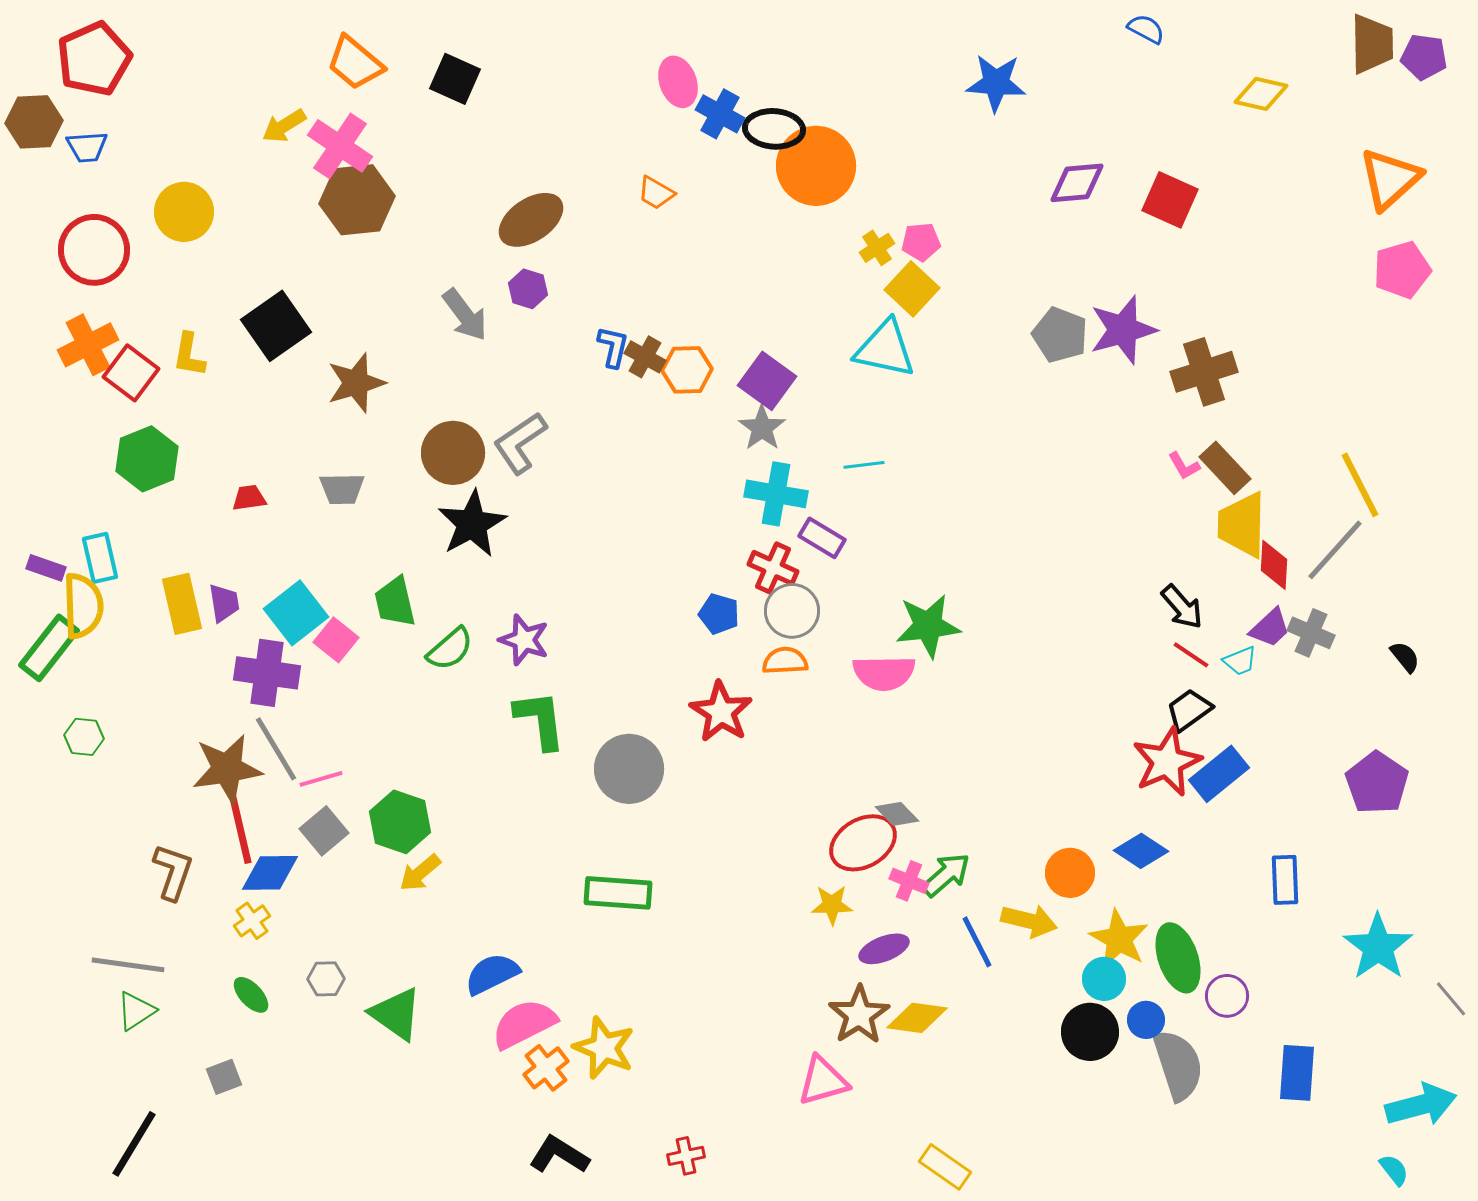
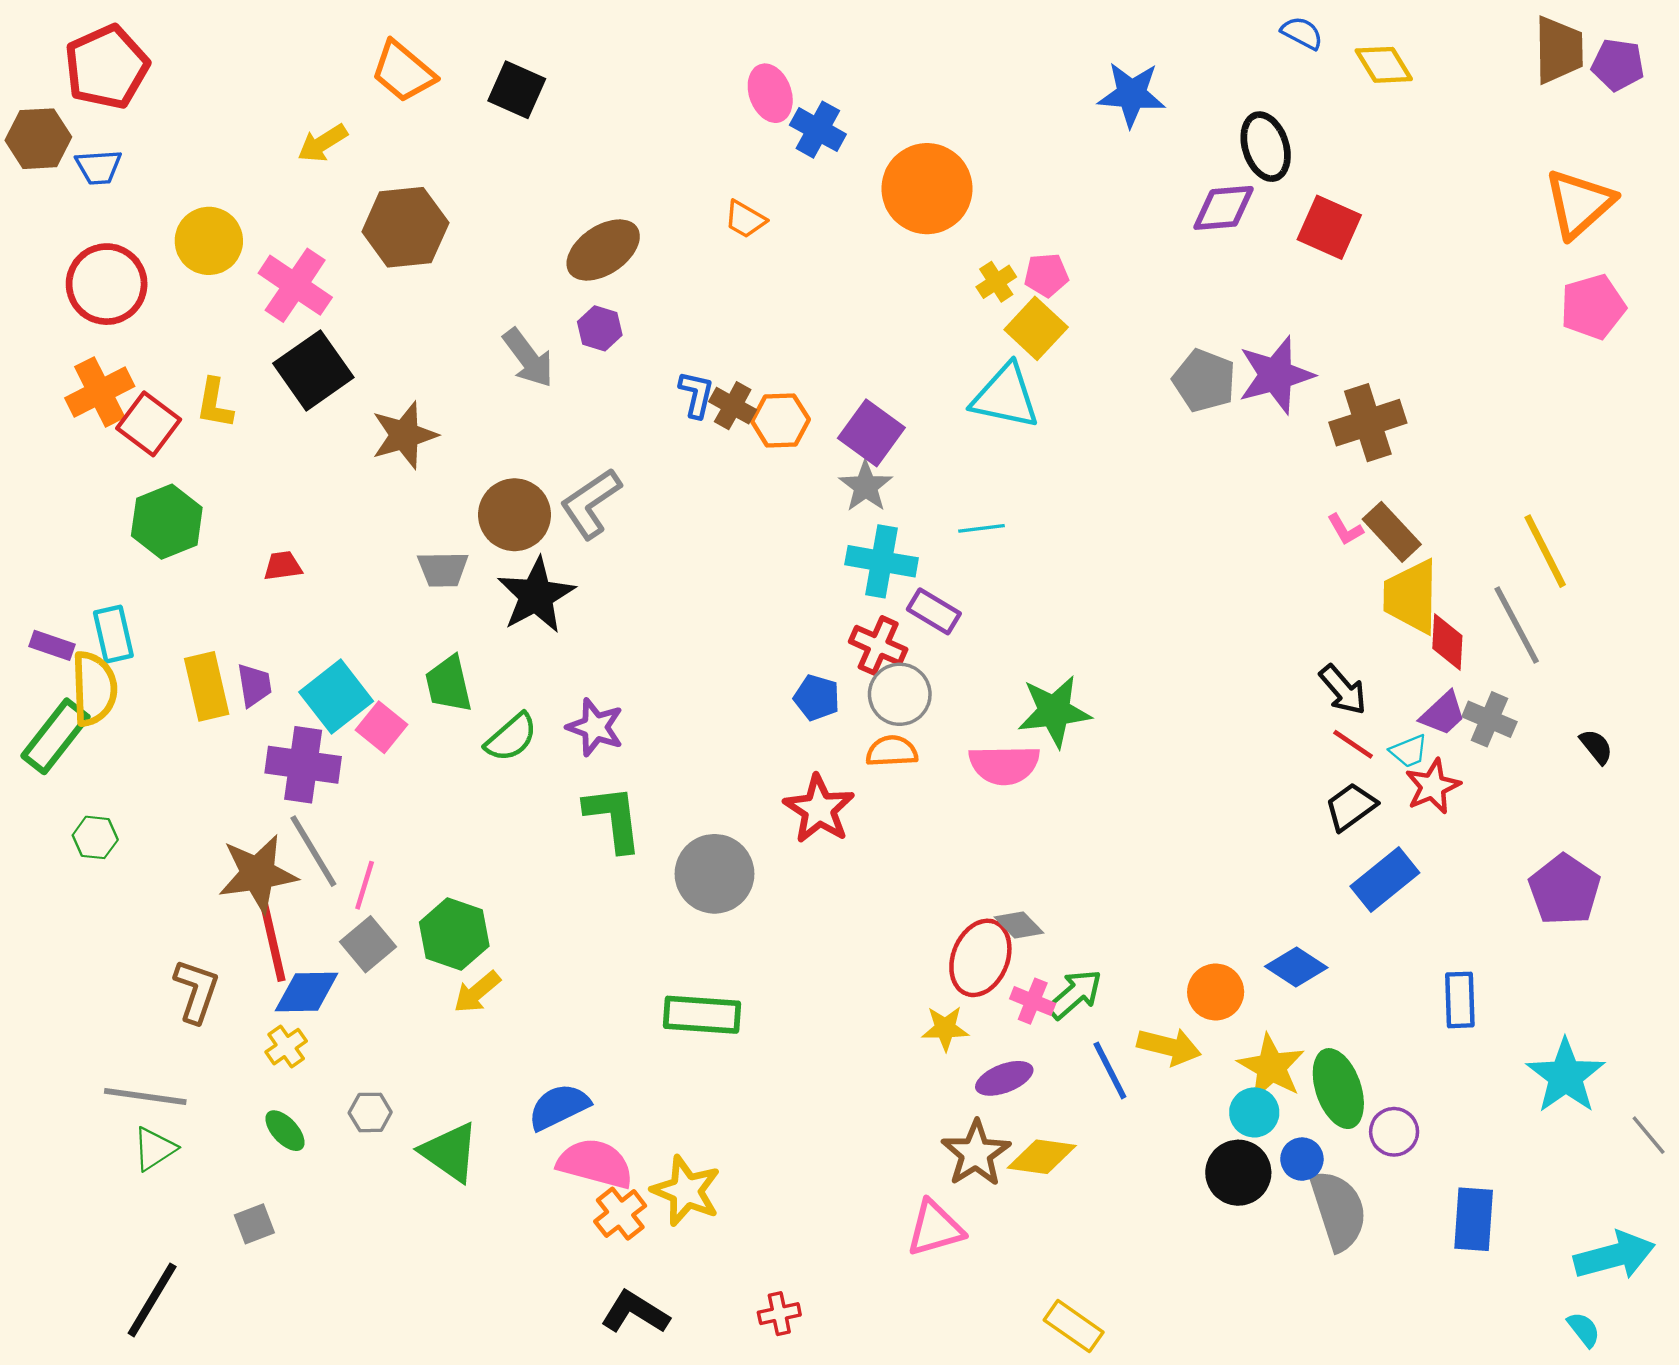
yellow diamond: (1261, 94) -> (1384, 65), moved, turned 46
black ellipse: (774, 129) -> (1266, 147), moved, turned 68
pink cross: (340, 146) -> (295, 285), moved
gray trapezoid: (342, 489) -> (443, 569), moved
gray line: (1335, 550) -> (1517, 625), turned -70
red star: (1167, 762) -> (1433, 786), moved, size x0.7
pink line: (321, 779) -> (365, 885), turned -57
red ellipse: (863, 843) -> (980, 958), turned -38
pink semicircle: (524, 1024) -> (595, 1164), turned 42

